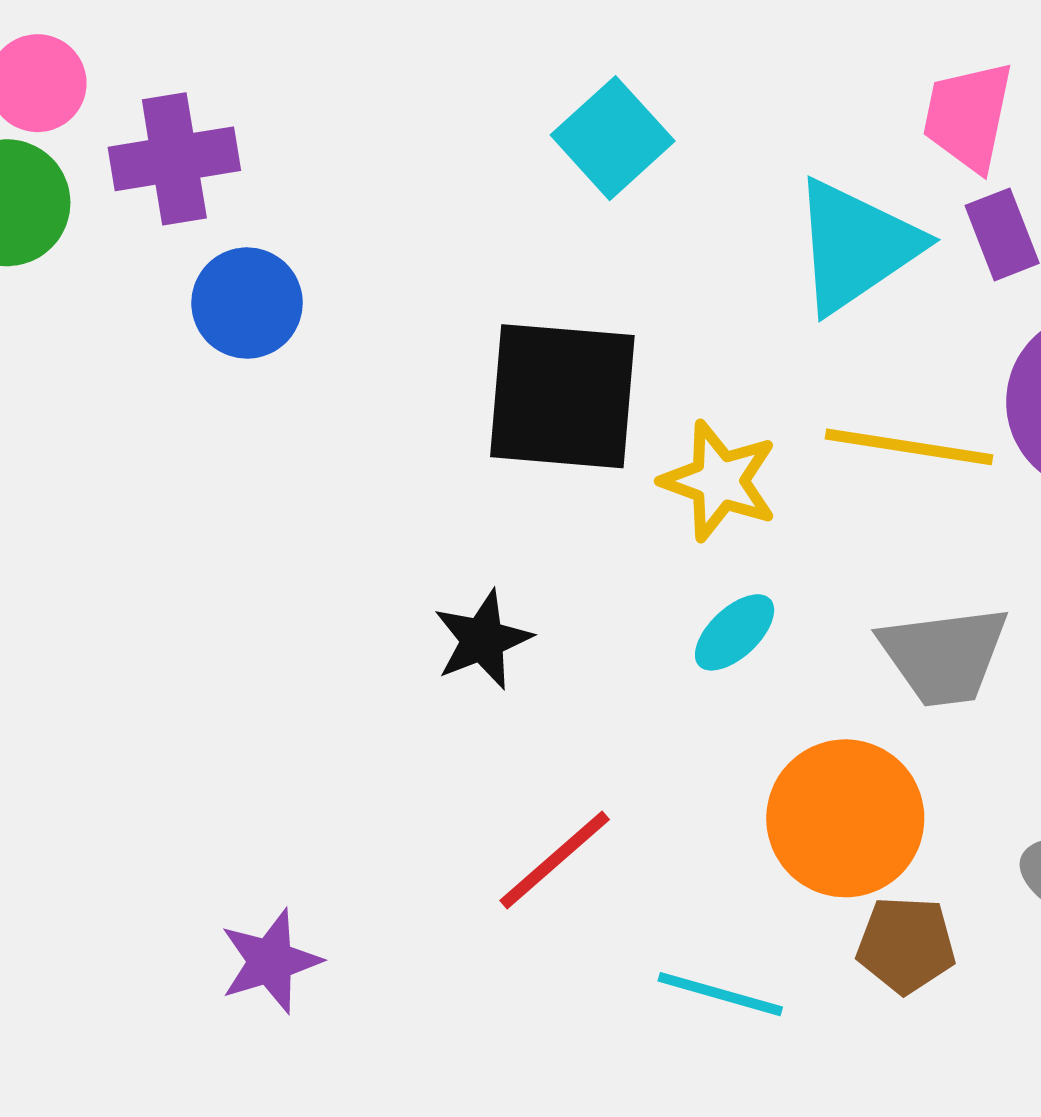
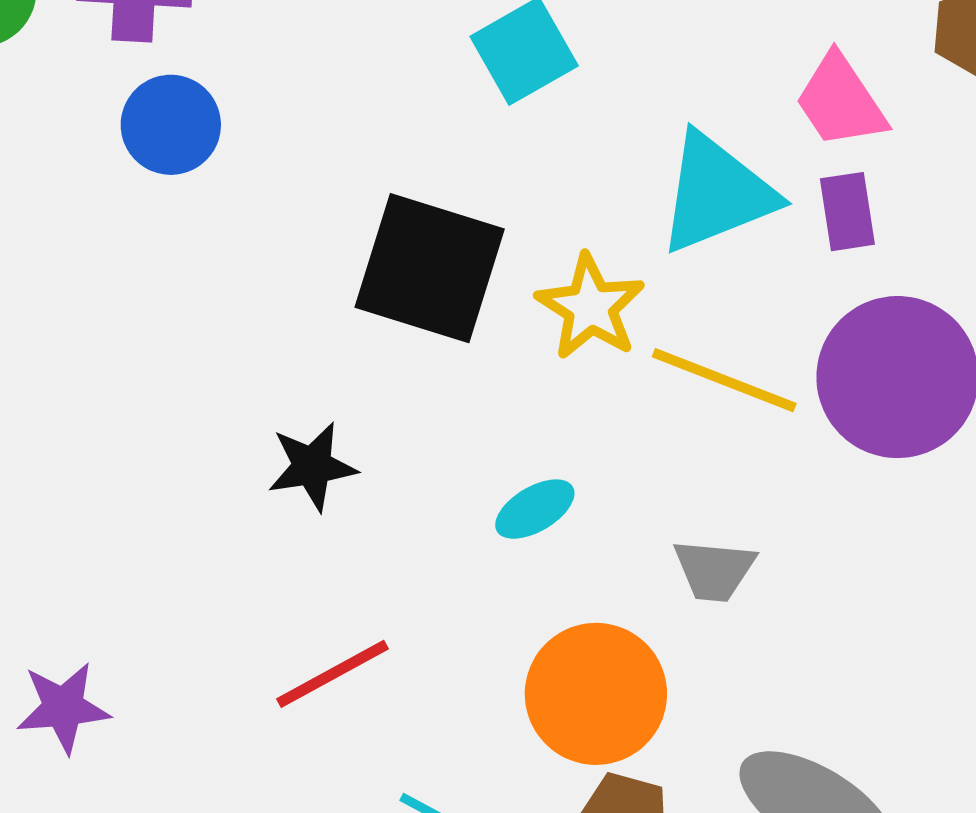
pink trapezoid: (968, 116) -> (840, 101), turned -58
yellow star: (719, 481) -> (590, 307), moved
gray trapezoid: (944, 656) -> (714, 570), size x0.7

